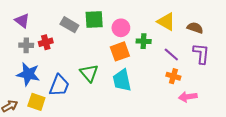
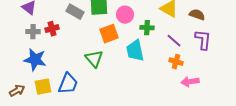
orange square: (120, 51) -> (109, 34), moved
cyan trapezoid: (122, 80) -> (135, 51), moved
blue trapezoid: (59, 85) -> (68, 84), moved
yellow square: (36, 102) -> (43, 87), turned -30

